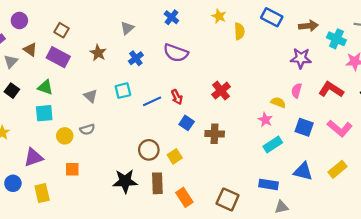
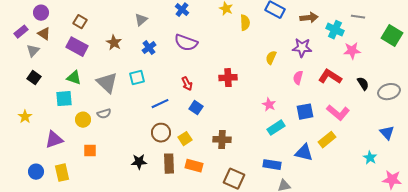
brown triangle: (30, 50) -> (44, 34), moved
green triangle: (45, 87) -> (74, 78), moved
red cross: (221, 91) -> (228, 78), turned 36
gray triangle: (91, 96) -> (107, 83), size x1.6
blue line: (152, 101) -> (160, 104), moved
yellow semicircle: (278, 102) -> (271, 58), moved, turned -88
blue square: (304, 127) -> (305, 112), turned -30
brown cross: (215, 134) -> (222, 140), moved
yellow rectangle: (338, 169) -> (327, 140), moved
black star: (125, 181) -> (139, 162), size x0.7
blue circle: (13, 183) -> (36, 172), moved
orange rectangle: (184, 197) -> (194, 166), moved, turned -42

